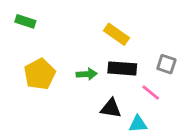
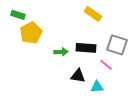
yellow rectangle: (117, 34) -> (93, 14), moved
gray square: (166, 64) -> (117, 45), size x1.5
yellow pentagon: (40, 74) -> (31, 33), moved

